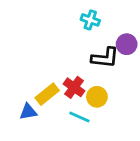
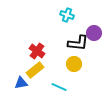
red cross: (74, 87) -> (37, 51), moved
yellow circle: (97, 97) -> (74, 64), moved

